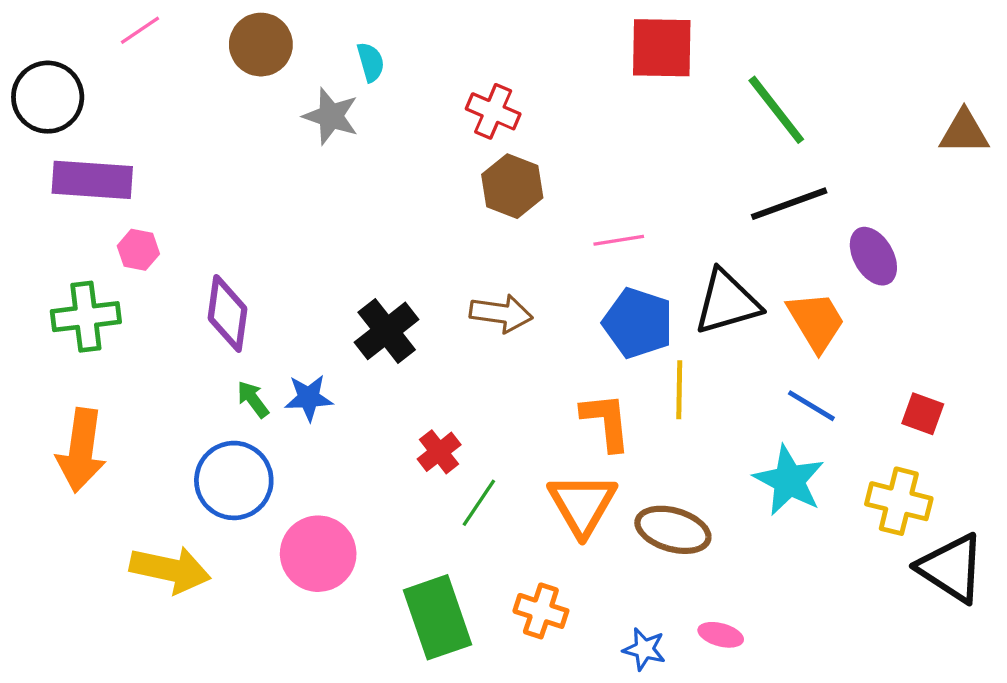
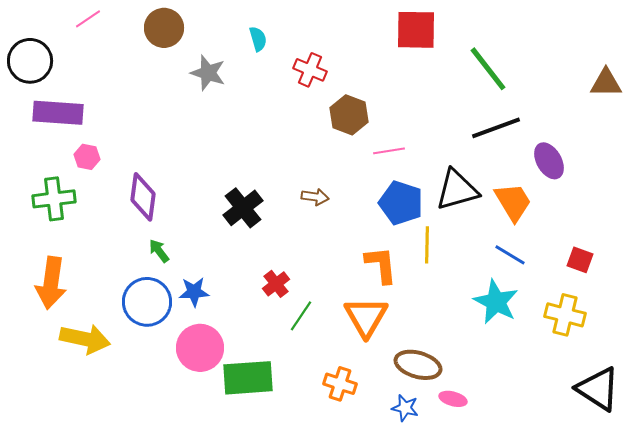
cyan semicircle: (371, 62) -> (258, 39), moved
brown hexagon: (512, 186) -> (349, 115), moved
brown arrow: (501, 313) -> (315, 197), size x0.7
blue star: (309, 398) -> (194, 292), moved
brown ellipse: (673, 530) -> (418, 365), moved
black triangle: (951, 568) -> (598, 389), moved
yellow arrow: (170, 570) -> (85, 339), moved
green rectangle: (437, 617) -> (248, 378), moved, turned -75

